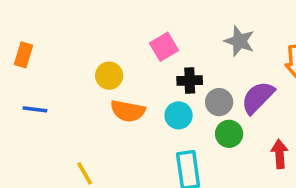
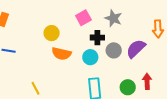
gray star: (239, 41) -> (113, 18), moved
green circle: (229, 134) -> (128, 87), moved

